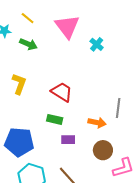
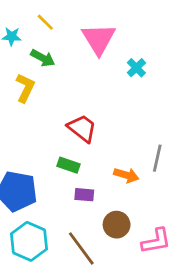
yellow L-shape: (19, 84) -> (25, 88), moved
brown circle: (103, 150) -> (117, 225), moved

